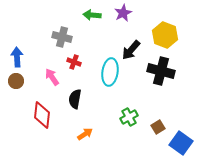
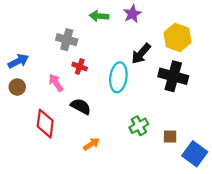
blue arrow: (17, 57) -> (18, 61), turned 66
black semicircle: (75, 99) -> (81, 106), turned 108
brown square: (158, 127) -> (170, 137), turned 32

